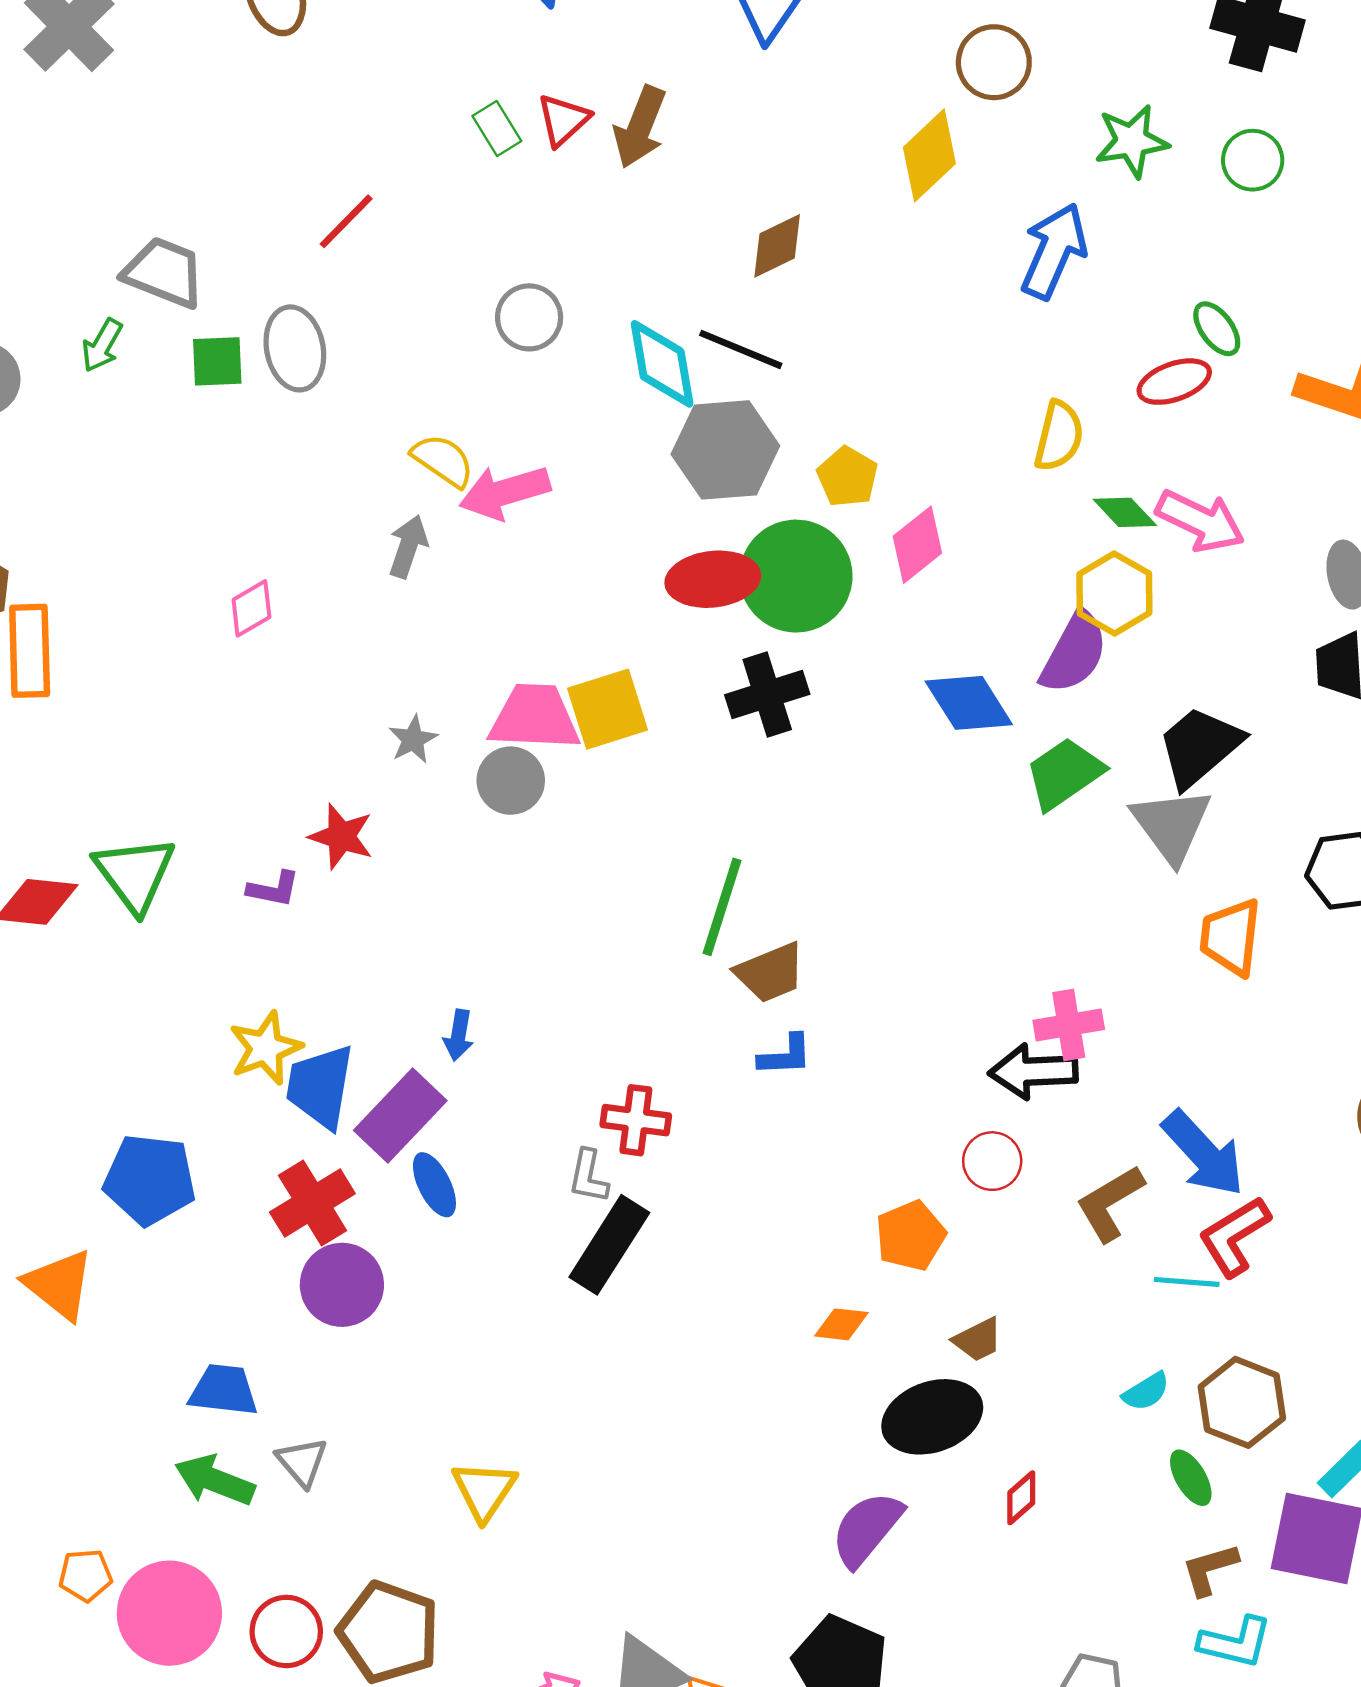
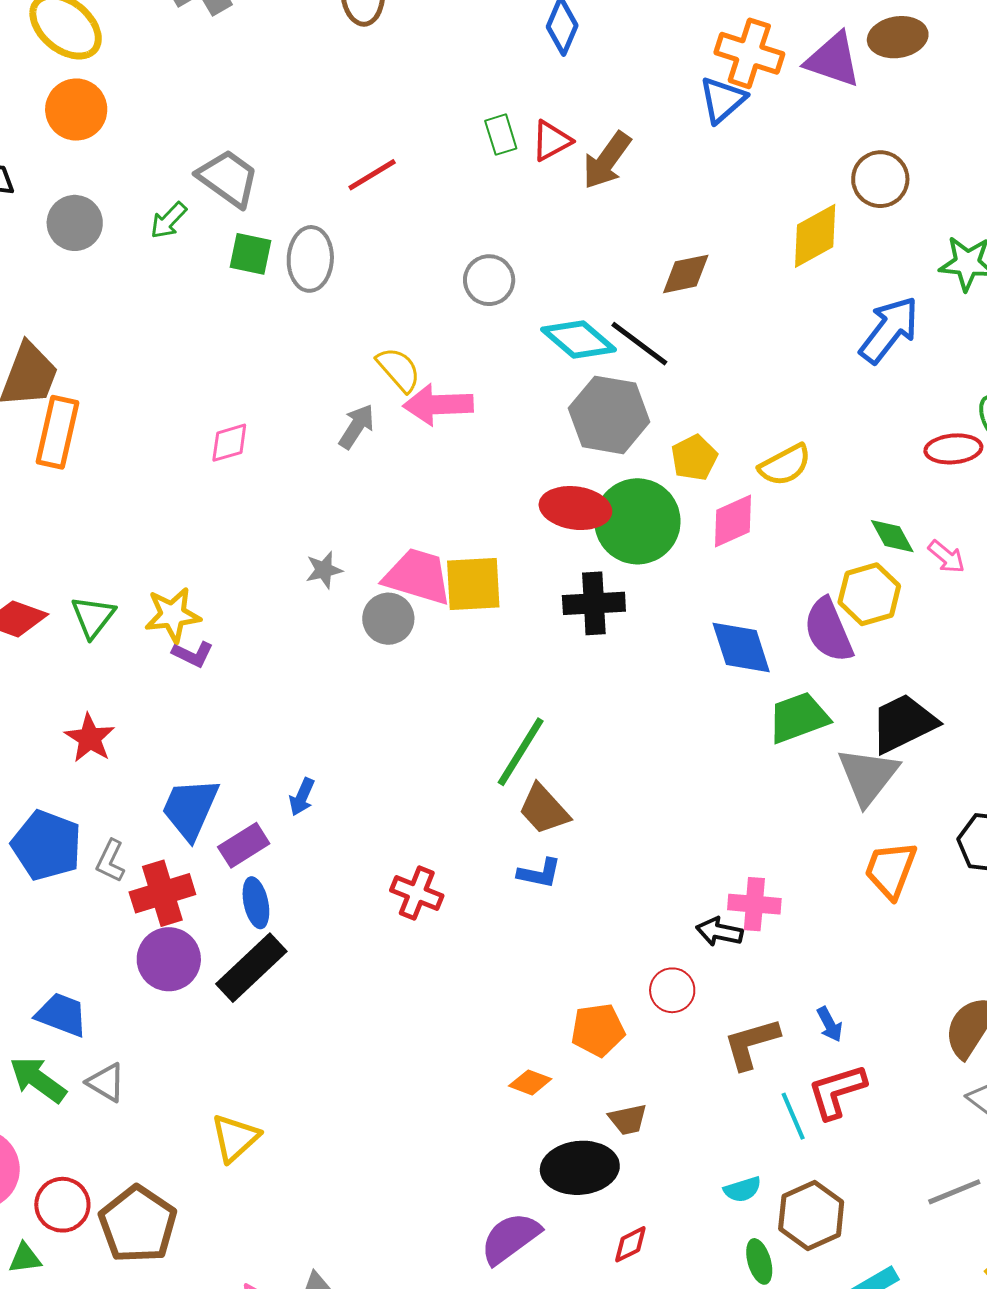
cyan diamond: (662, 364) -> (579, 339), turned -54
yellow semicircle: (1059, 436) -> (785, 465), moved, turned 34
pink arrow: (1200, 521) -> (946, 557), size x0.6
purple semicircle: (1074, 653) -> (828, 630), turned 114
red star: (341, 836) -> (90, 738), moved
green triangle: (135, 874) -> (93, 617), size x0.7
brown trapezoid: (770, 973) -> (544, 809), turned 56
yellow star: (265, 1048) -> (173, 615), moved
black arrow: (1033, 1071) -> (719, 932), size x0.7
purple rectangle: (400, 1116) -> (244, 845), size x0.7
blue arrow: (1203, 1153) -> (830, 1024), size x0.5
gray L-shape: (588, 1176) -> (110, 861), moved
black rectangle: (609, 1245) -> (251, 968), moved
cyan line: (1187, 1282) -> (793, 1116), turned 48
gray triangle: (302, 1462) -> (106, 1083), turned -33

